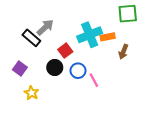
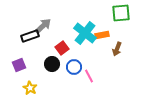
cyan cross: (90, 35) -> (85, 33), turned -30
black rectangle: (31, 38) -> (30, 36), turned -60
purple square: (20, 69) -> (19, 65), turned 32

